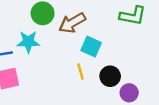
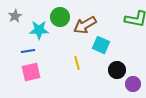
cyan star: (28, 42) -> (39, 30), moved
yellow line: (80, 71) -> (77, 63), moved

